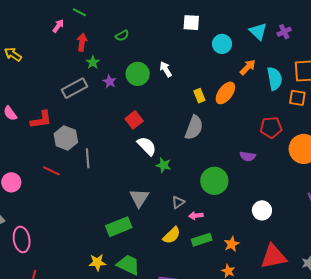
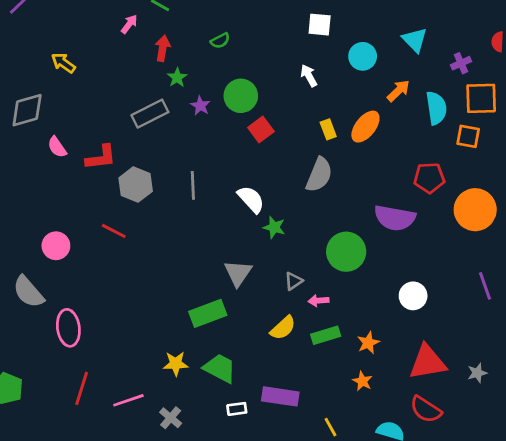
purple cross: (284, 32) -> (461, 63), moved
white arrow: (166, 69) -> (309, 76), moved
red square: (134, 120) -> (261, 130), moved
purple semicircle: (248, 156) -> (395, 218), size x1.8
gray line: (88, 158) -> (193, 185), moved

